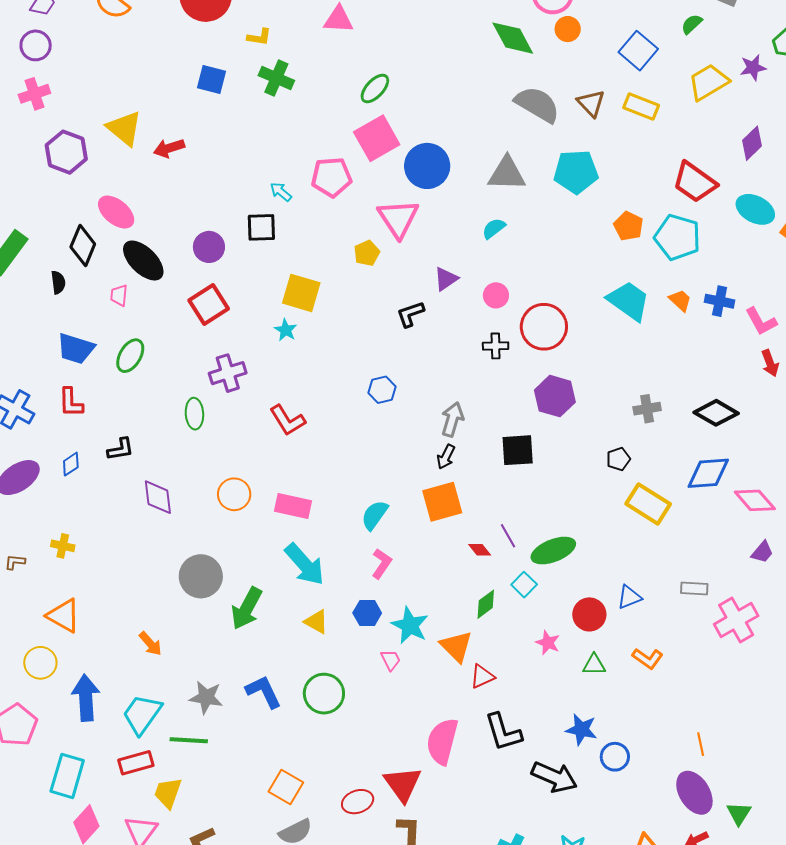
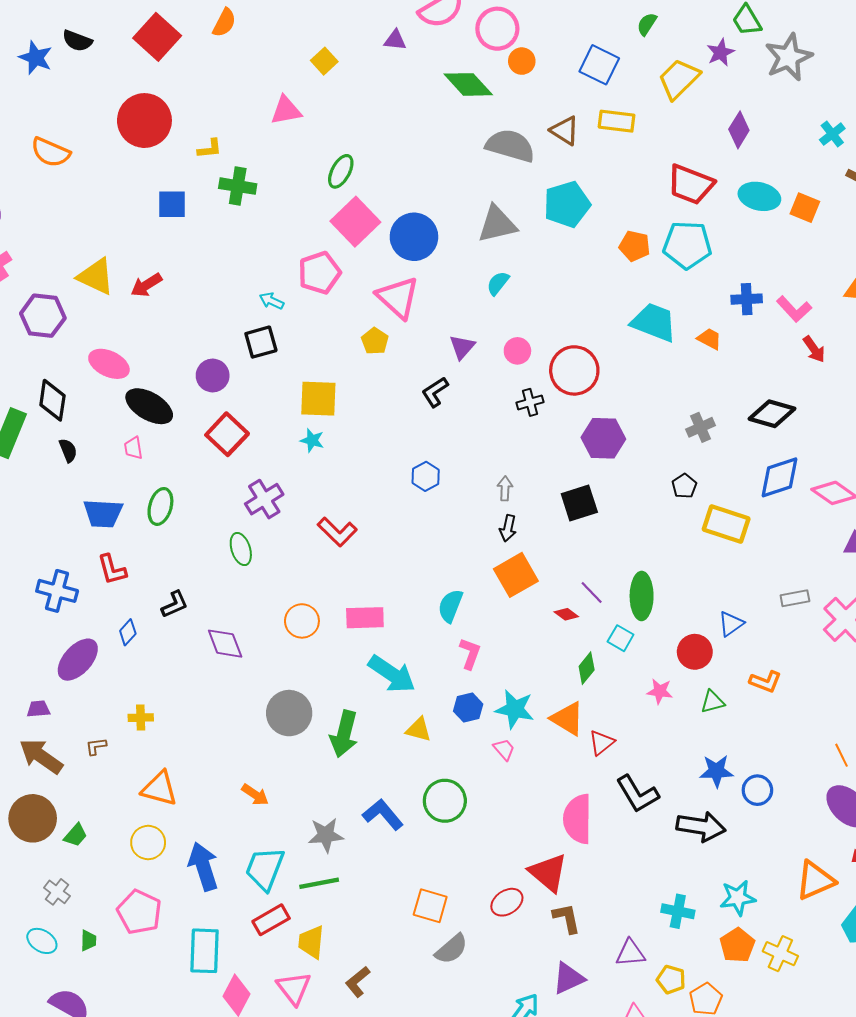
black diamond: (83, 246) -> (52, 400), moved
orange trapezoid: (680, 300) -> (709, 339), moved
gray arrow: (452, 419) -> (505, 488), size x0.7
green ellipse: (553, 551) -> (642, 596), turned -54

